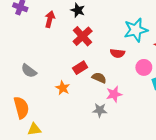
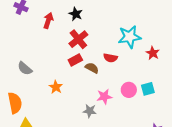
pink circle: (144, 67) -> (129, 90), moved
red rectangle: (80, 68) -> (75, 60), moved
brown semicircle: (99, 78) -> (92, 68), moved

